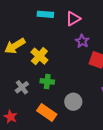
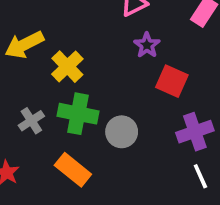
green cross: (47, 81) -> (78, 114), size x1.5
gray circle: (73, 102) -> (122, 132), moved

